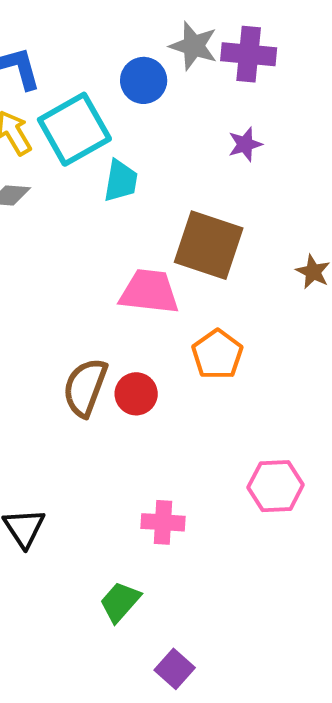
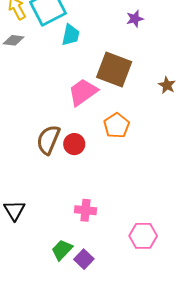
pink trapezoid: (149, 292) -> (83, 92), turned -44
pink hexagon: (276, 486) -> (143, 236), moved
purple square: (175, 669) -> (84, 259), moved

